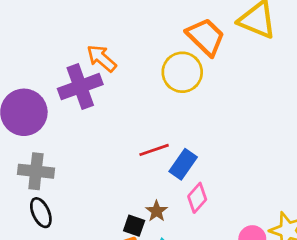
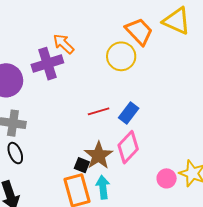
blue rectangle: (183, 164) -> (129, 113), moved
pink diamond: (197, 198) -> (128, 147), size x1.5
brown star: (156, 211) -> (98, 155), size x1.8

